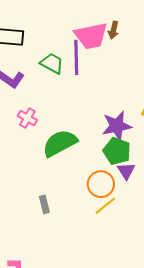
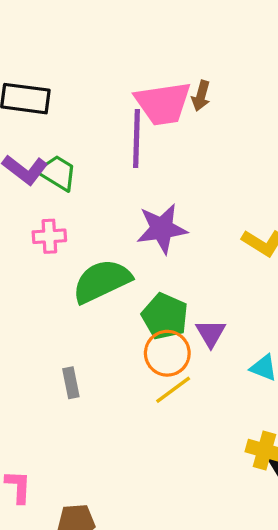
green trapezoid: (52, 63) -> (57, 173), moved
pink cross: (27, 118) -> (49, 236), turned -36
purple star: (117, 126) -> (162, 229), moved
green pentagon: (117, 151) -> (165, 316), moved

